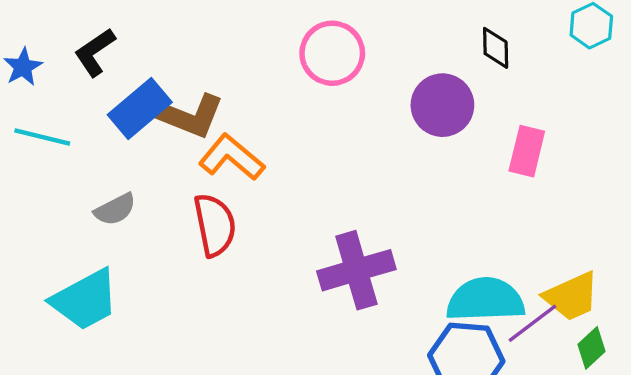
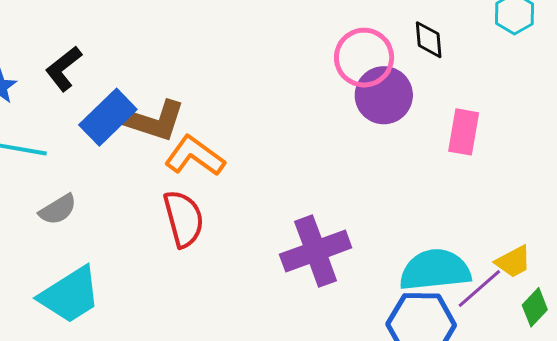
pink circle: (332, 53) -> (364, 58), moved
gray semicircle: (115, 209) -> (58, 209), moved
yellow trapezoid: (571, 296) -> (513, 262), size x0.7

